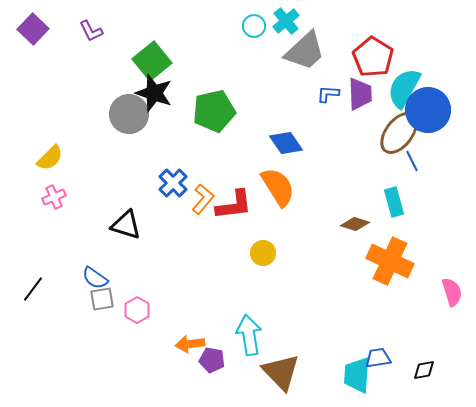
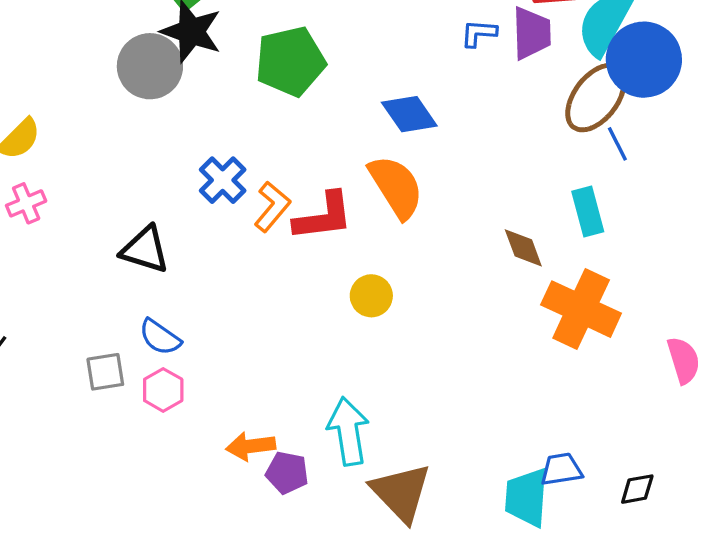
brown diamond: (355, 224) -> (523, 248), turned 52
blue semicircle: (95, 278) -> (160, 337), moved

